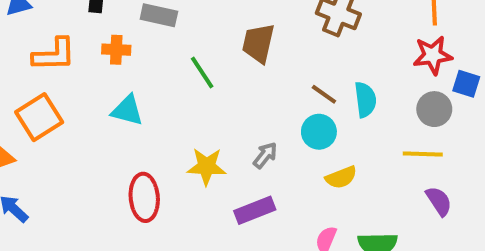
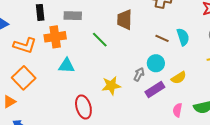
orange cross: (116, 50) -> (55, 37), size x1.5
orange L-shape: (54, 55) -> (25, 45), turned 30
cyan circle: (319, 132) -> (156, 63), moved
purple rectangle: (255, 210) -> (155, 90), moved

